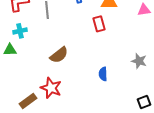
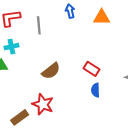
red rectangle: (99, 24) -> (91, 69), moved, turned -42

